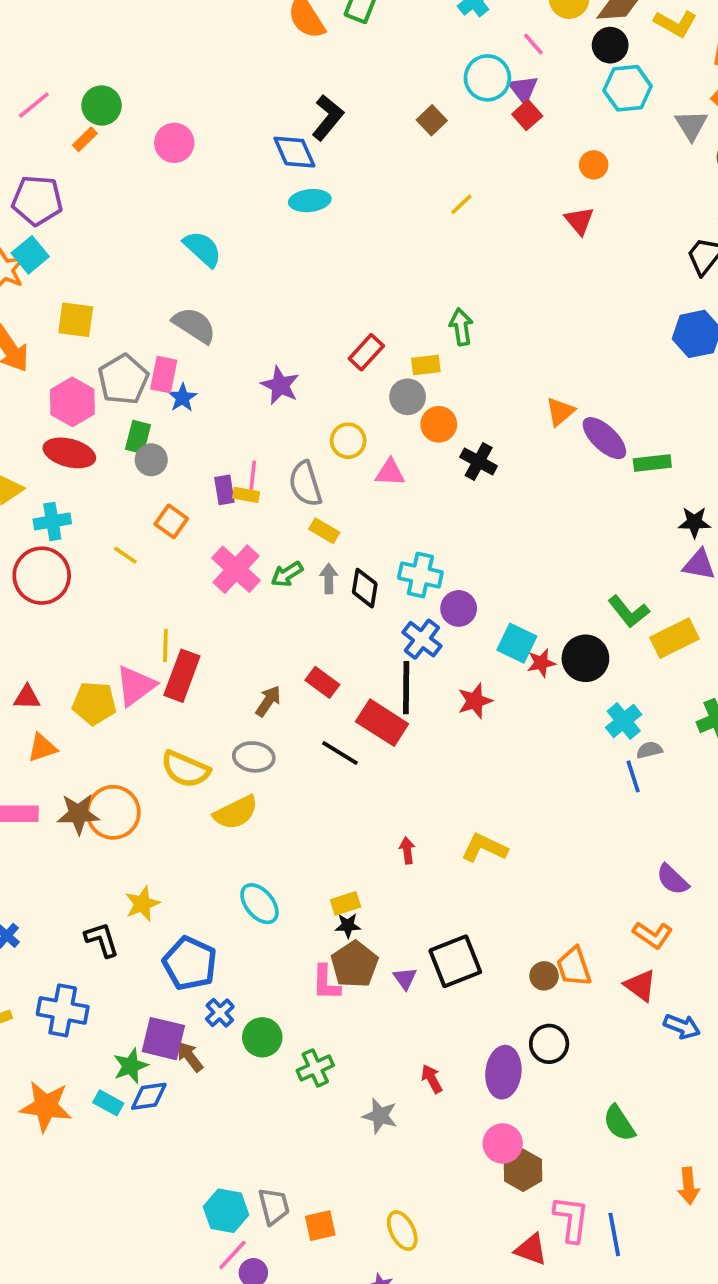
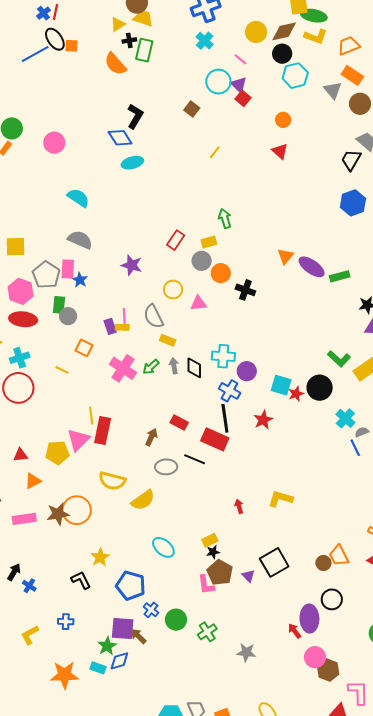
gray ellipse: (254, 757) -> (166, 467), moved
blue cross: (63, 1010) -> (66, 622), size x0.6
red arrow: (432, 1079) -> (294, 631), moved

